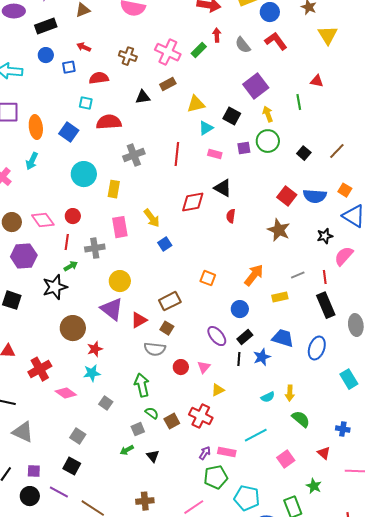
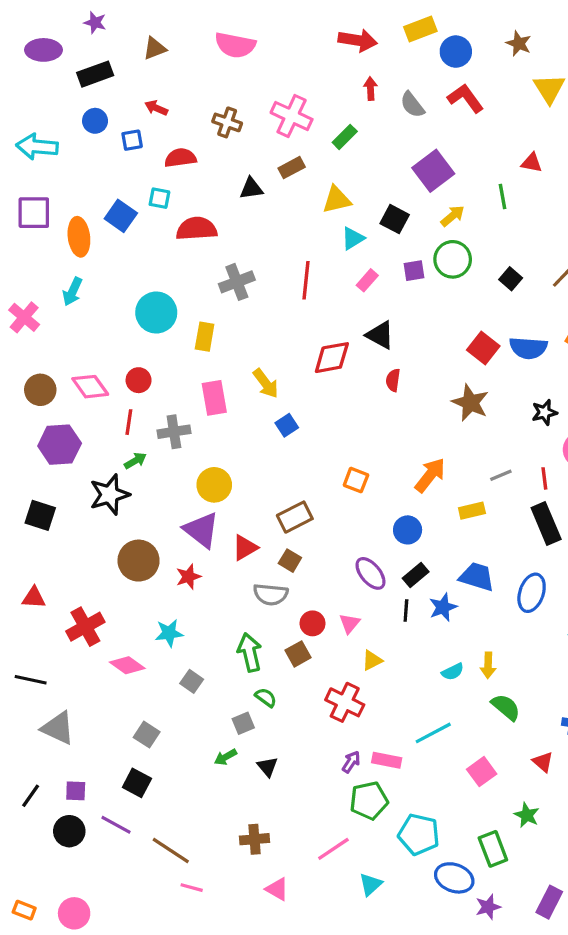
green rectangle: (199, 50) -> (345, 137), moved
yellow arrow: (268, 114) -> (453, 216), turned 70
blue square: (69, 132) -> (121, 216), moved
pink rectangle: (215, 154) -> (367, 280), turned -64
red star: (95, 349) -> (188, 577), moved
brown square: (172, 421) -> (298, 654), moved

